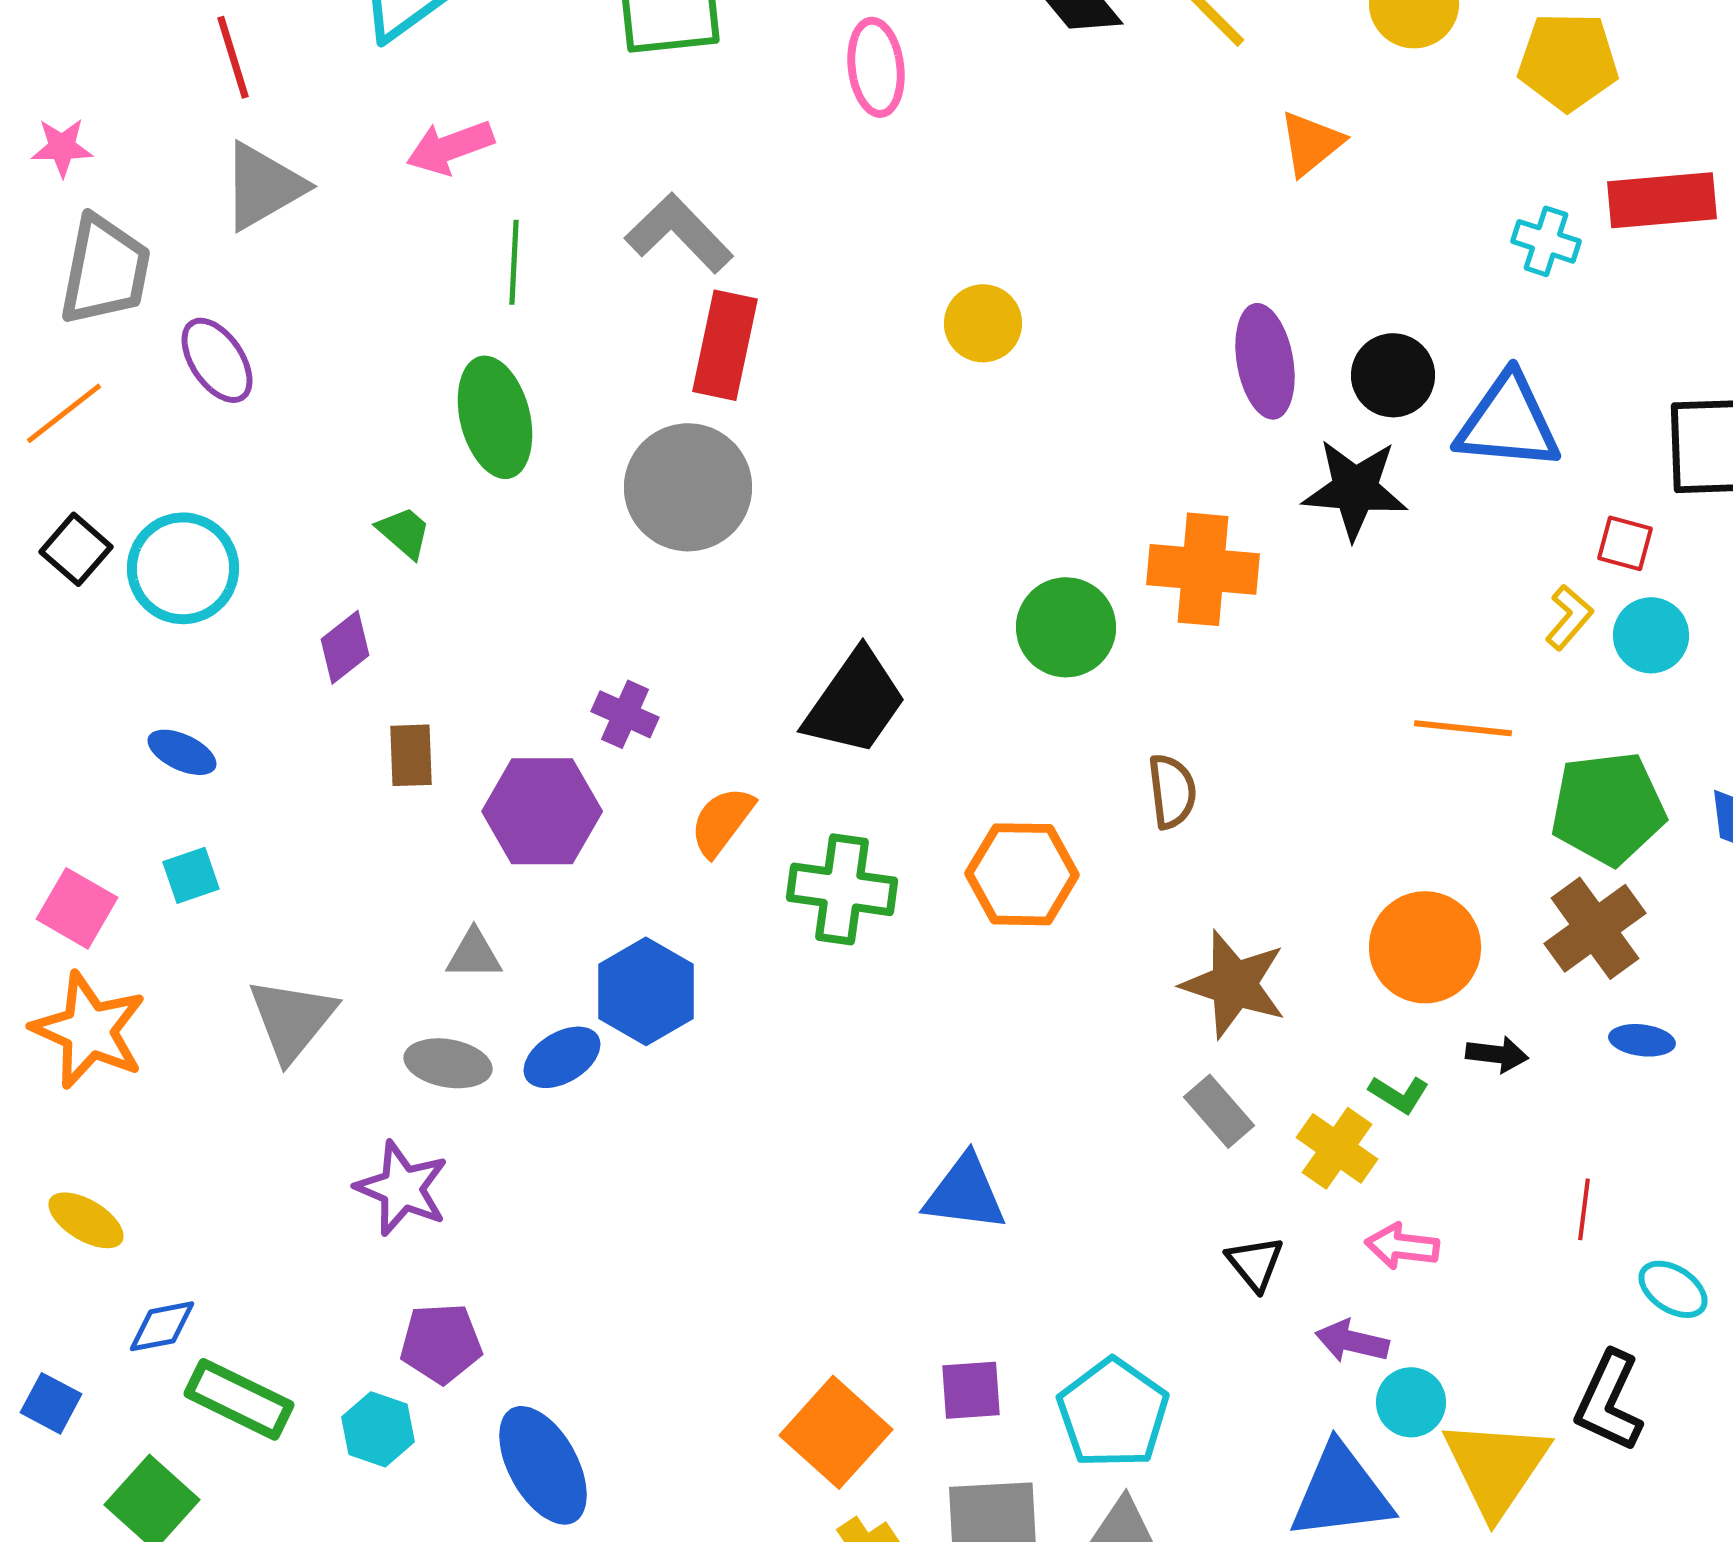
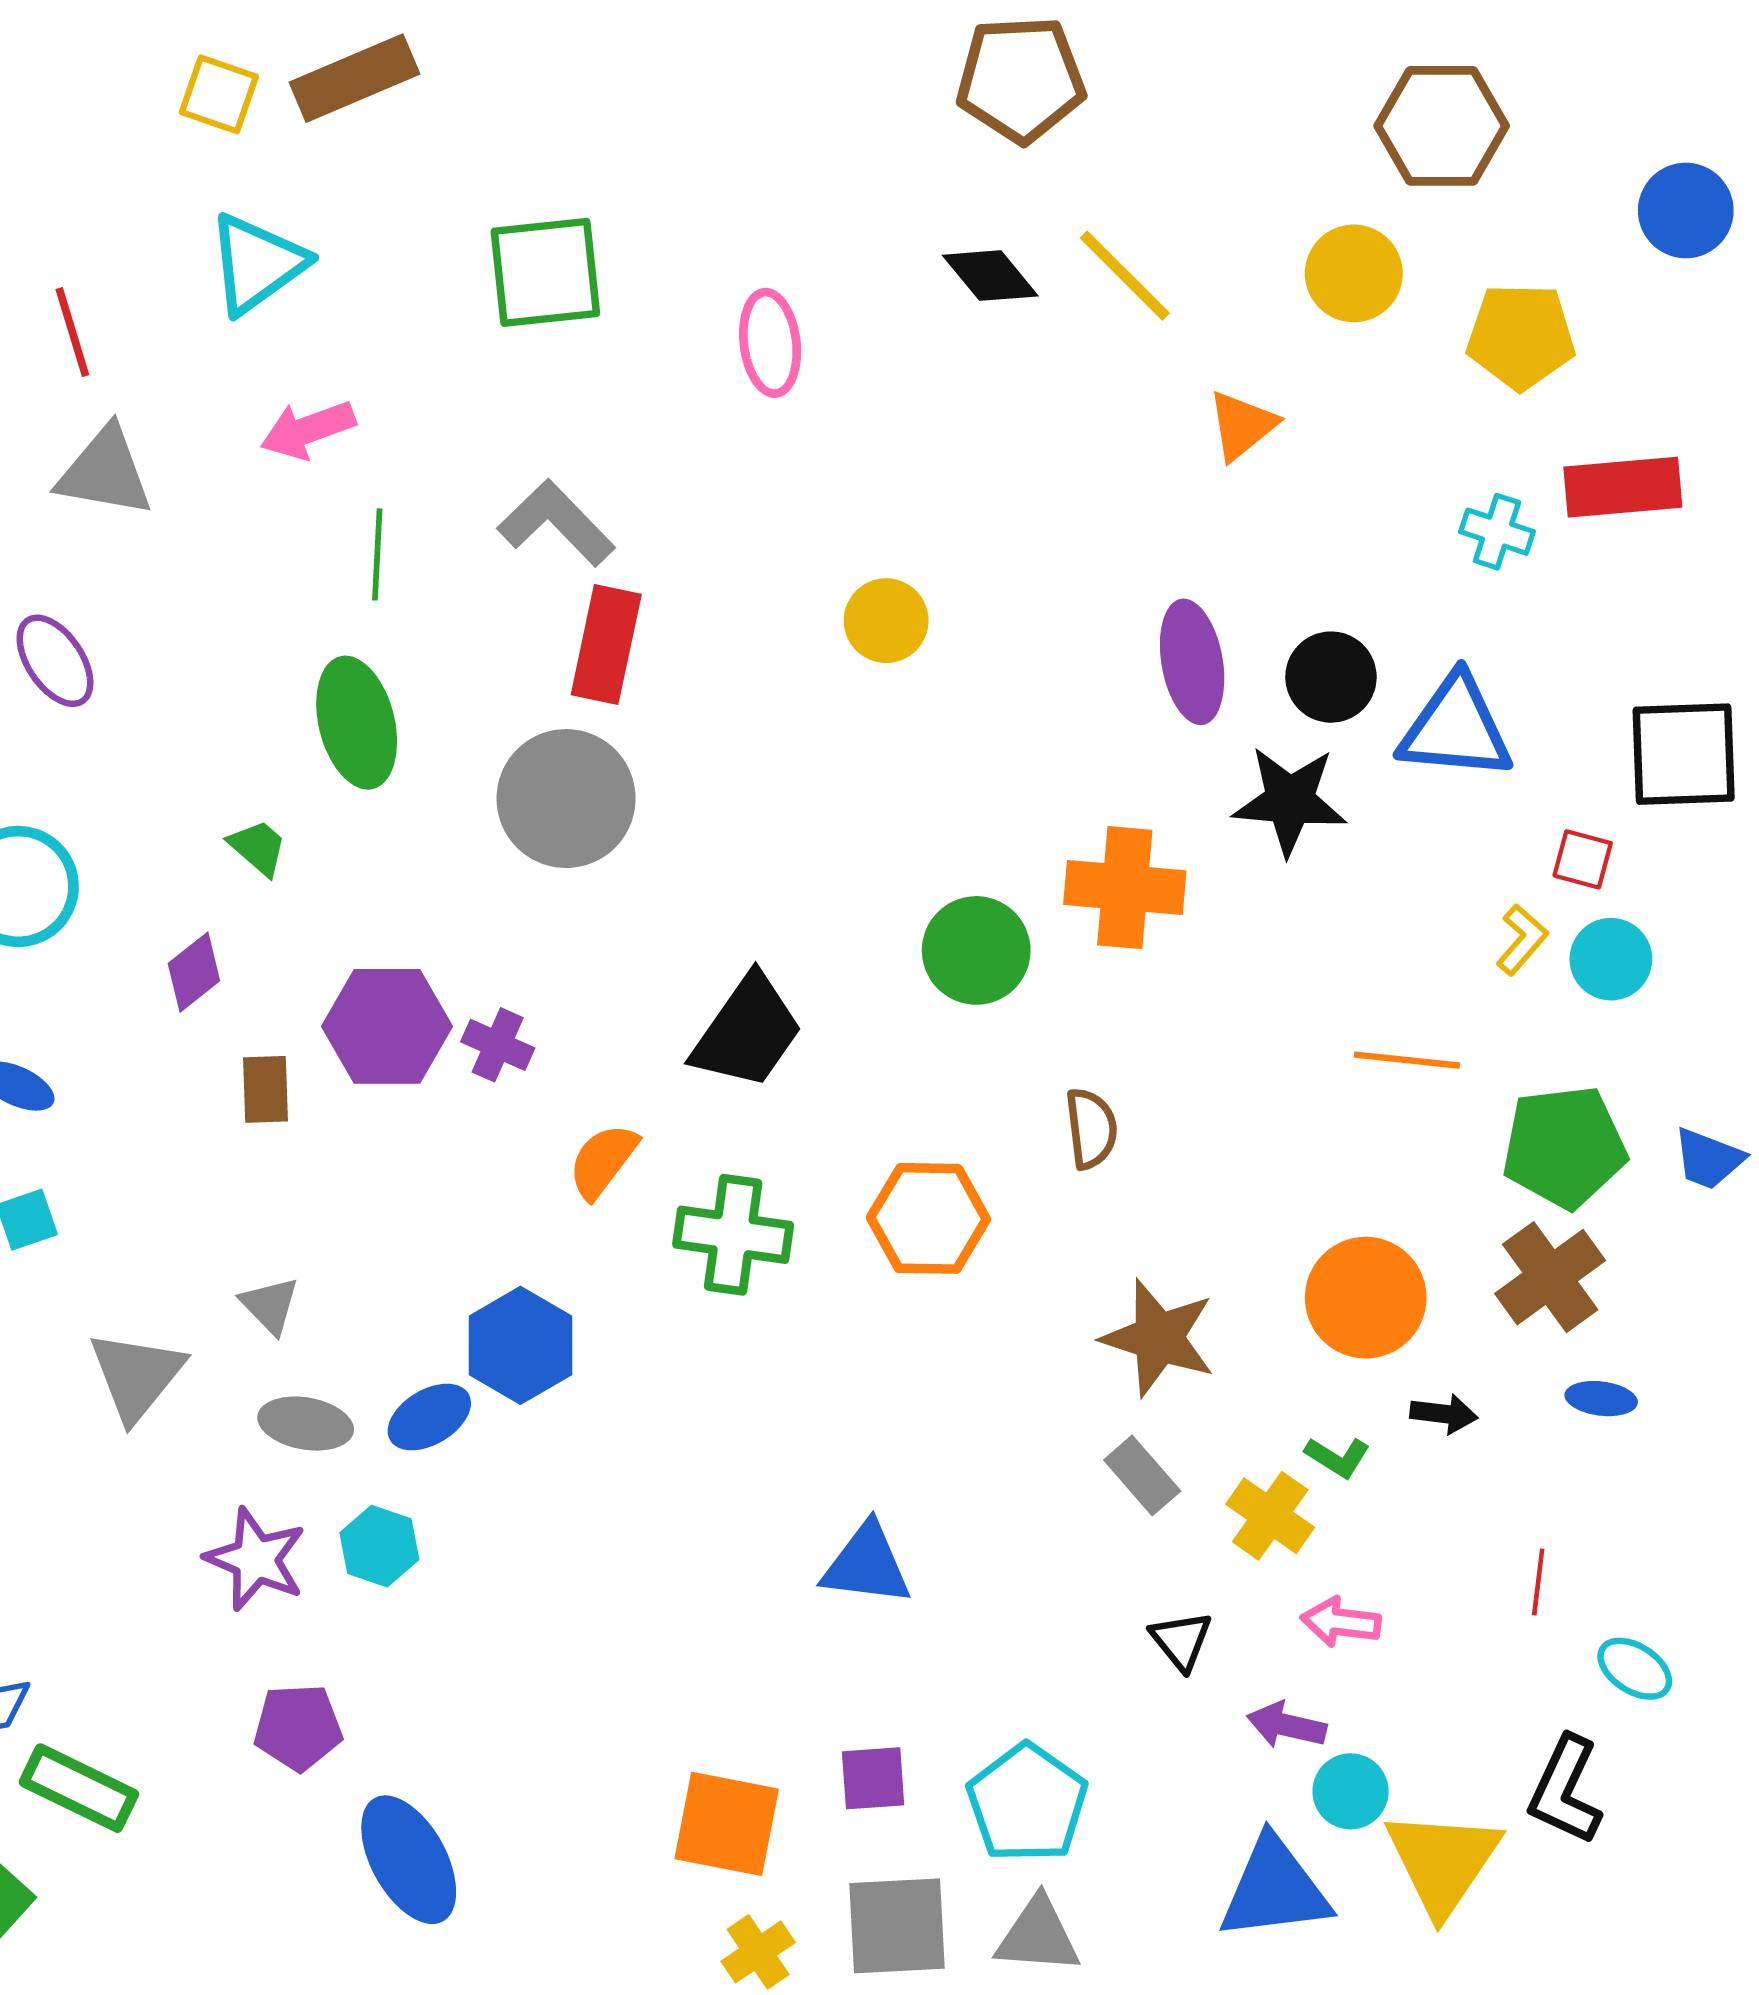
gray triangle: (263, 186) -> (105, 472), turned 40
purple hexagon: (542, 811) -> (387, 1026), moved
gray triangle: (474, 954) -> (270, 1305), moved, turned 46
cyan hexagon: (378, 1429) -> (379, 1546), moved
orange square: (836, 1432) -> (727, 1824), turned -31

